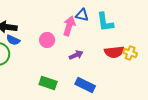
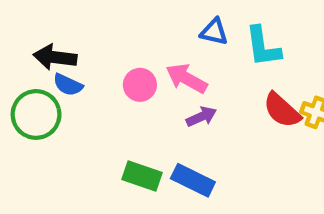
pink arrow: (69, 26) -> (187, 78), moved, turned -78
red semicircle: (114, 52) -> (282, 110), turned 48
blue rectangle: (85, 85) -> (193, 180), moved

